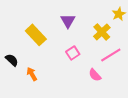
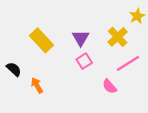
purple triangle: (68, 21) -> (81, 38), moved

